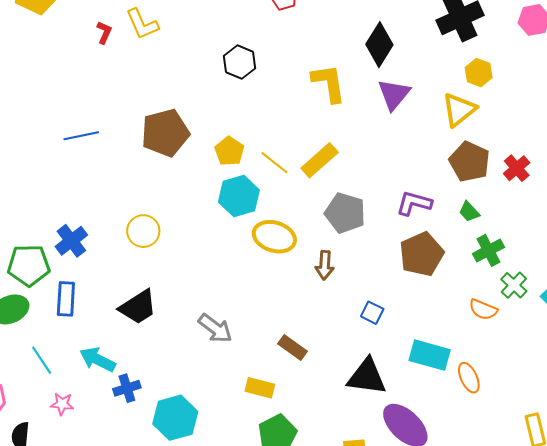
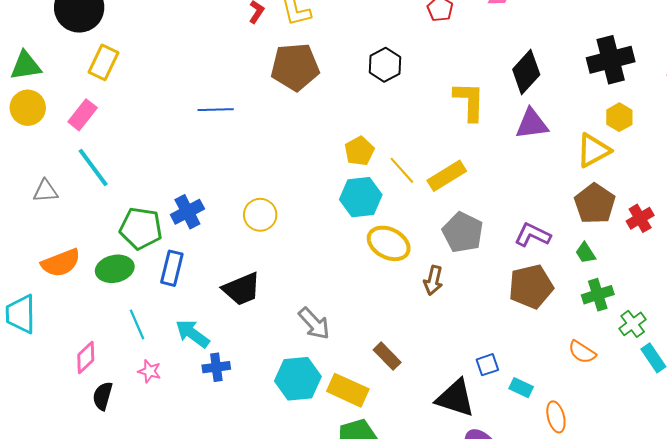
purple triangle: (394, 94) -> (532, 124), turned 33
brown pentagon: (165, 133) -> (295, 67), moved
green cross: (514, 285) -> (633, 324), moved
blue square: (372, 313) -> (487, 365), moved, turned 35
cyan rectangle: (430, 355) -> (521, 388), size x0.6
yellow rectangle: (260, 388) -> (348, 390), size x1.4
cyan hexagon: (175, 418) -> (298, 379), moved

